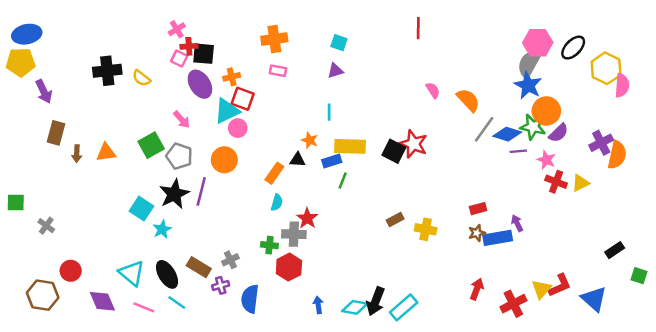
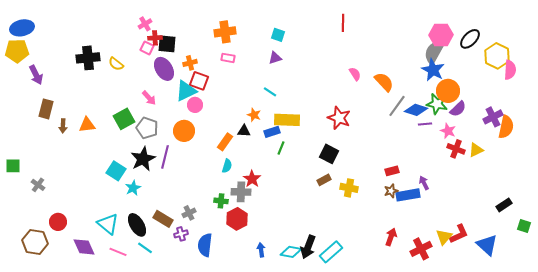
cyan line: (329, 112) -> (270, 92), turned -56
black square: (394, 151) -> (329, 154), moved

